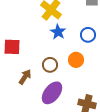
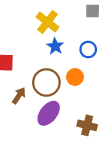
brown circle: (50, 65) -> (46, 82), size x1.6

